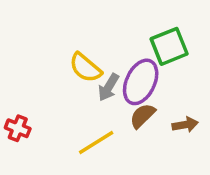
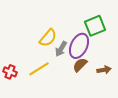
yellow semicircle: (85, 68) -> (48, 38), turned -90
yellow line: (96, 142) -> (39, 69), moved

